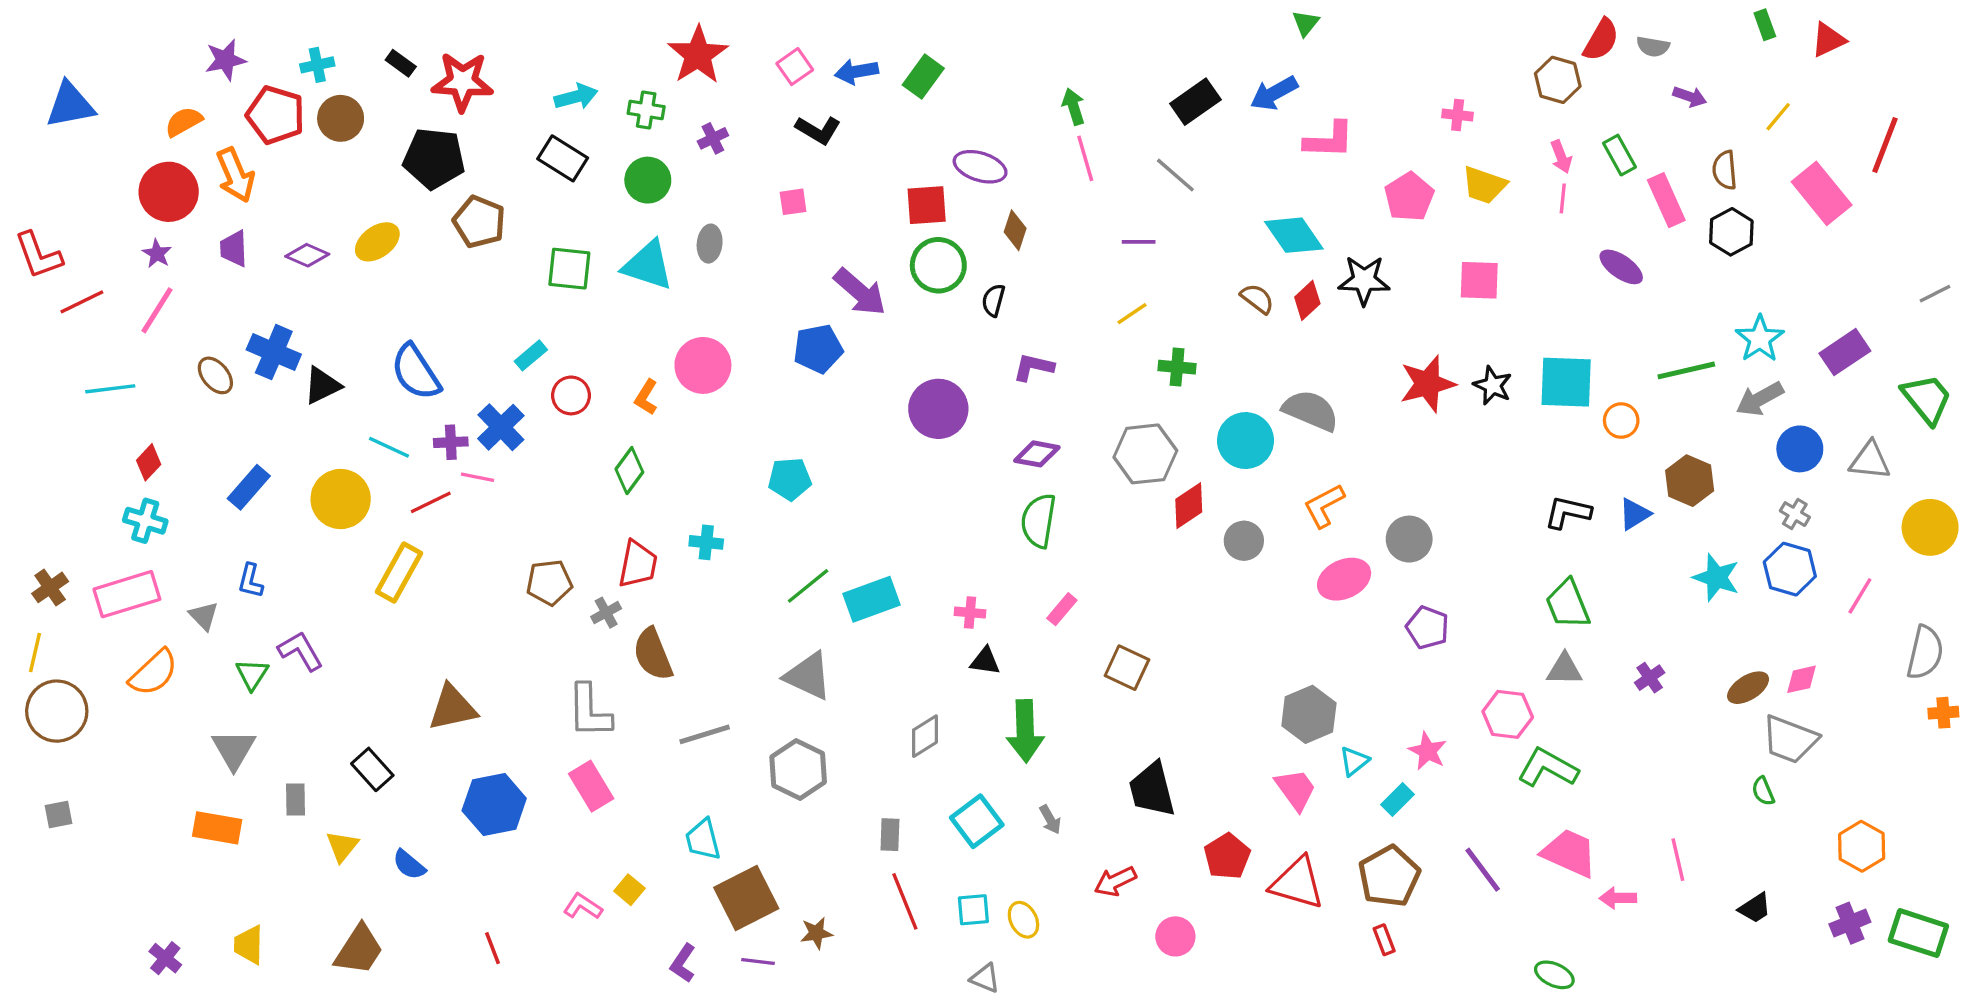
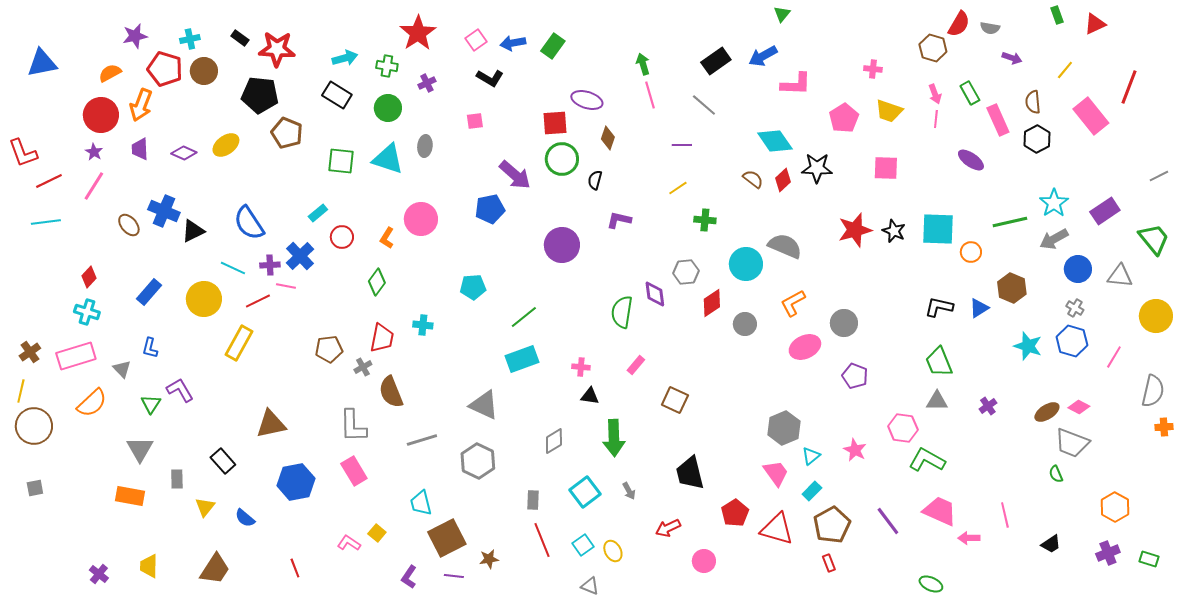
orange arrow: (235, 175) -> (141, 105), turned 44
cyan line: (110, 389) -> (46, 222), moved
purple diamond: (1037, 454) -> (655, 294), moved, turned 72
gray hexagon: (1145, 454) -> (686, 272), size x0.7
green line: (808, 586) -> (524, 317), moved
pink diamond: (1801, 679) -> (1079, 407), turned 40
cyan rectangle: (1397, 800) -> (812, 491), moved
cyan square: (973, 910) -> (583, 545), turned -30
green rectangle: (1918, 933) -> (1149, 559), size x0.6

